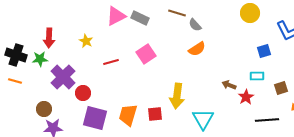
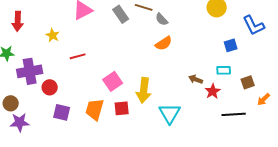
gray rectangle: (140, 18) -> (121, 14), moved, turned 30
red arrow: (49, 38) -> (18, 21), moved
pink square: (146, 54) -> (113, 81), moved
purple cross: (63, 77) -> (30, 71), turned 35
purple square: (95, 118) -> (62, 112), size x0.7

